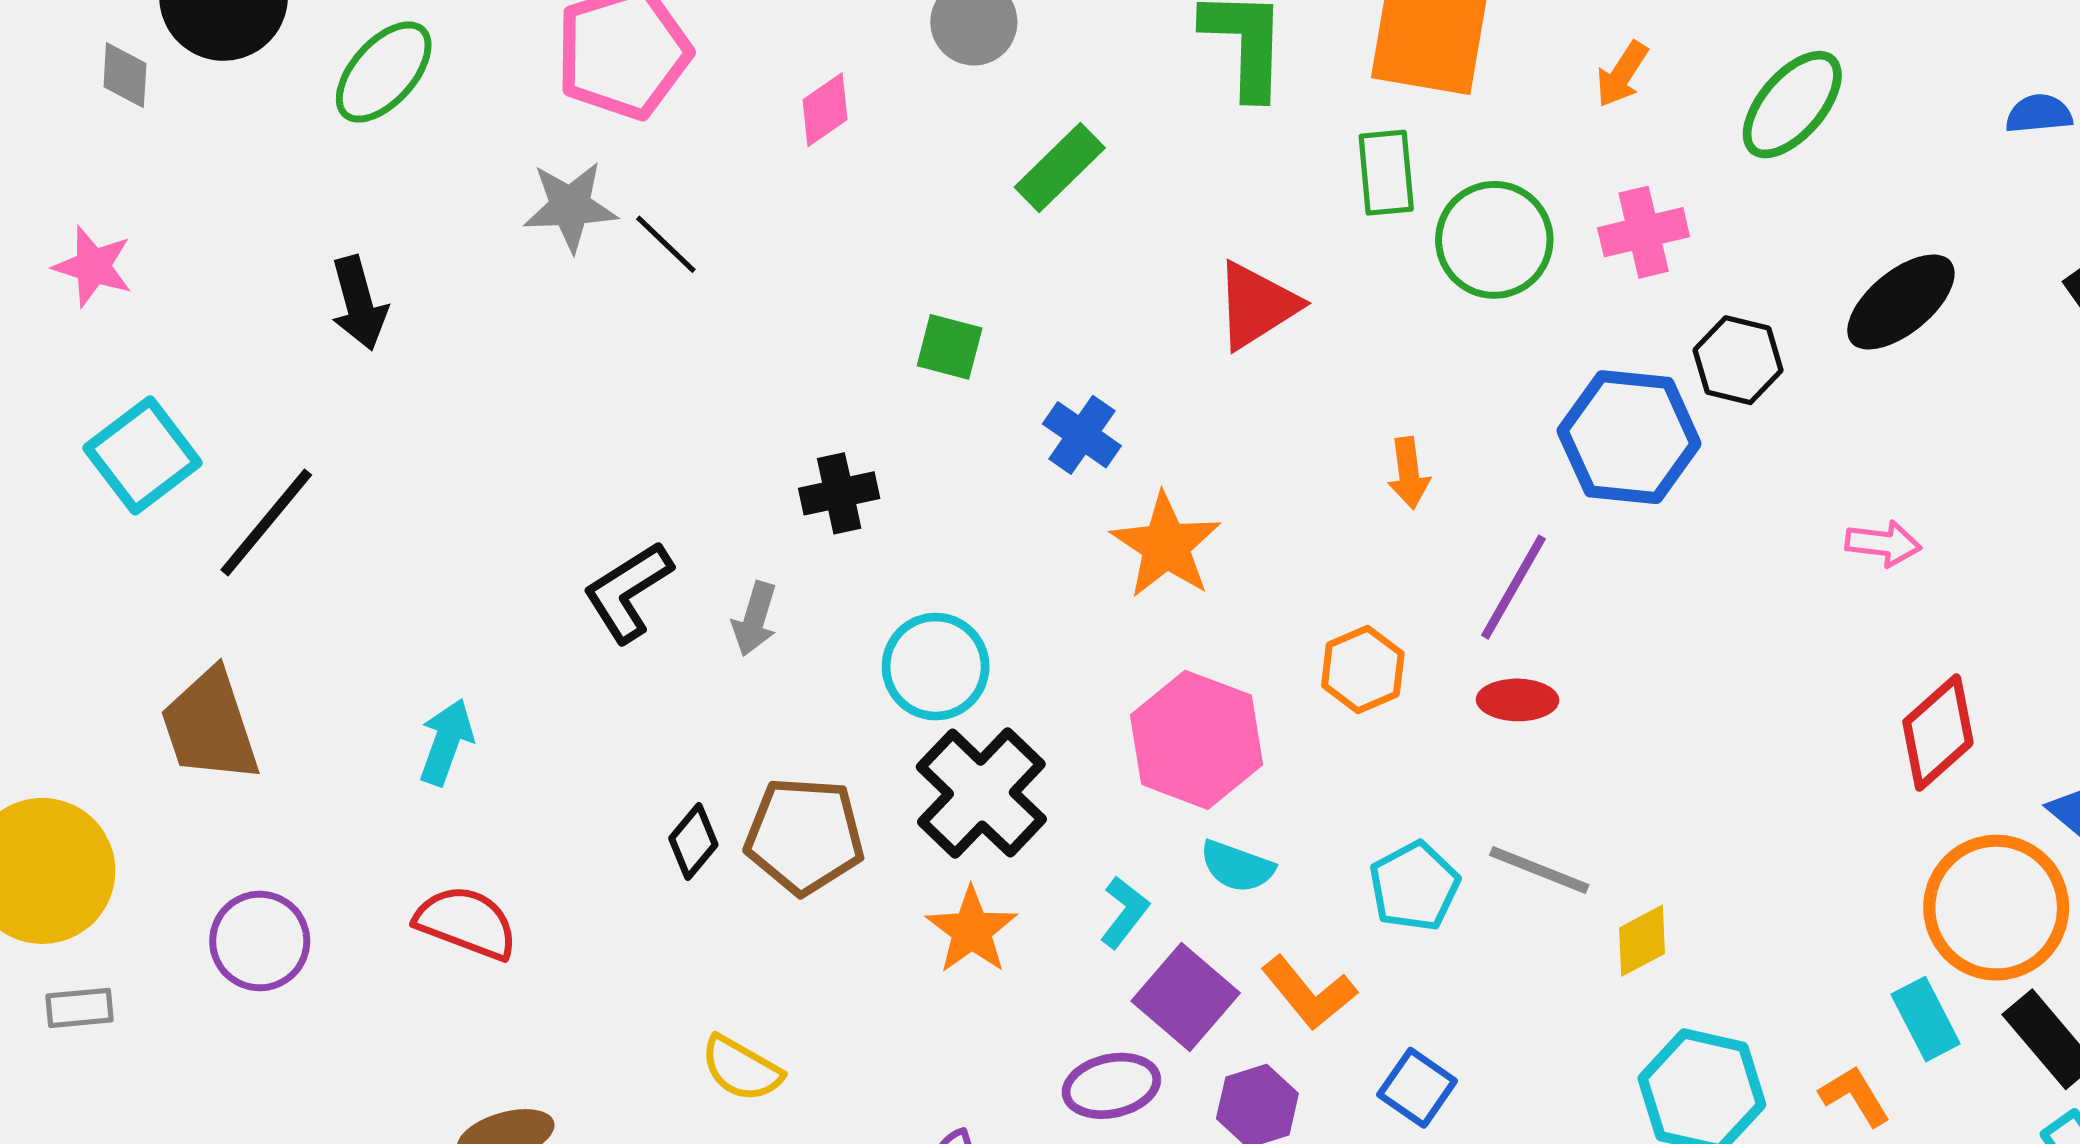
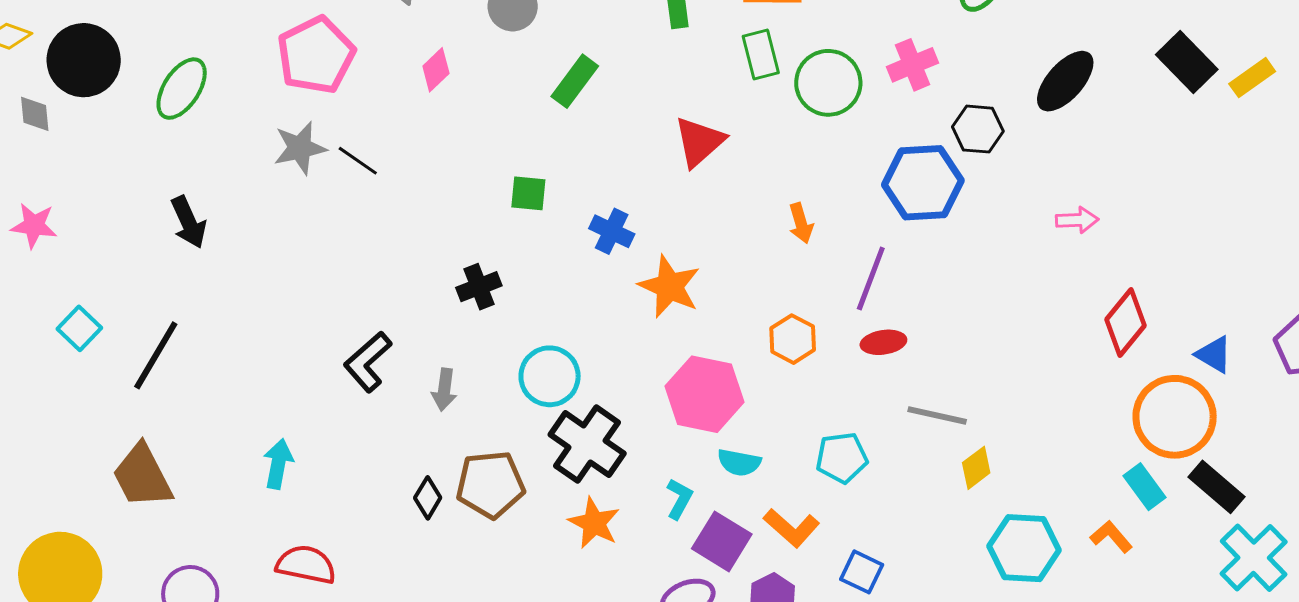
cyan square: (143, 455) -> (79, 328), size x0.7
gray arrow: (755, 619) -> (444, 390), moved
gray line: (1539, 870) -> (937, 416), moved
cyan pentagon: (1414, 886) -> (842, 458), turned 30

